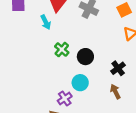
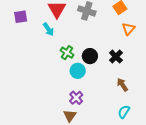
black cross: (118, 68) -> (116, 57), moved
cyan circle: (80, 83) -> (78, 71), moved

